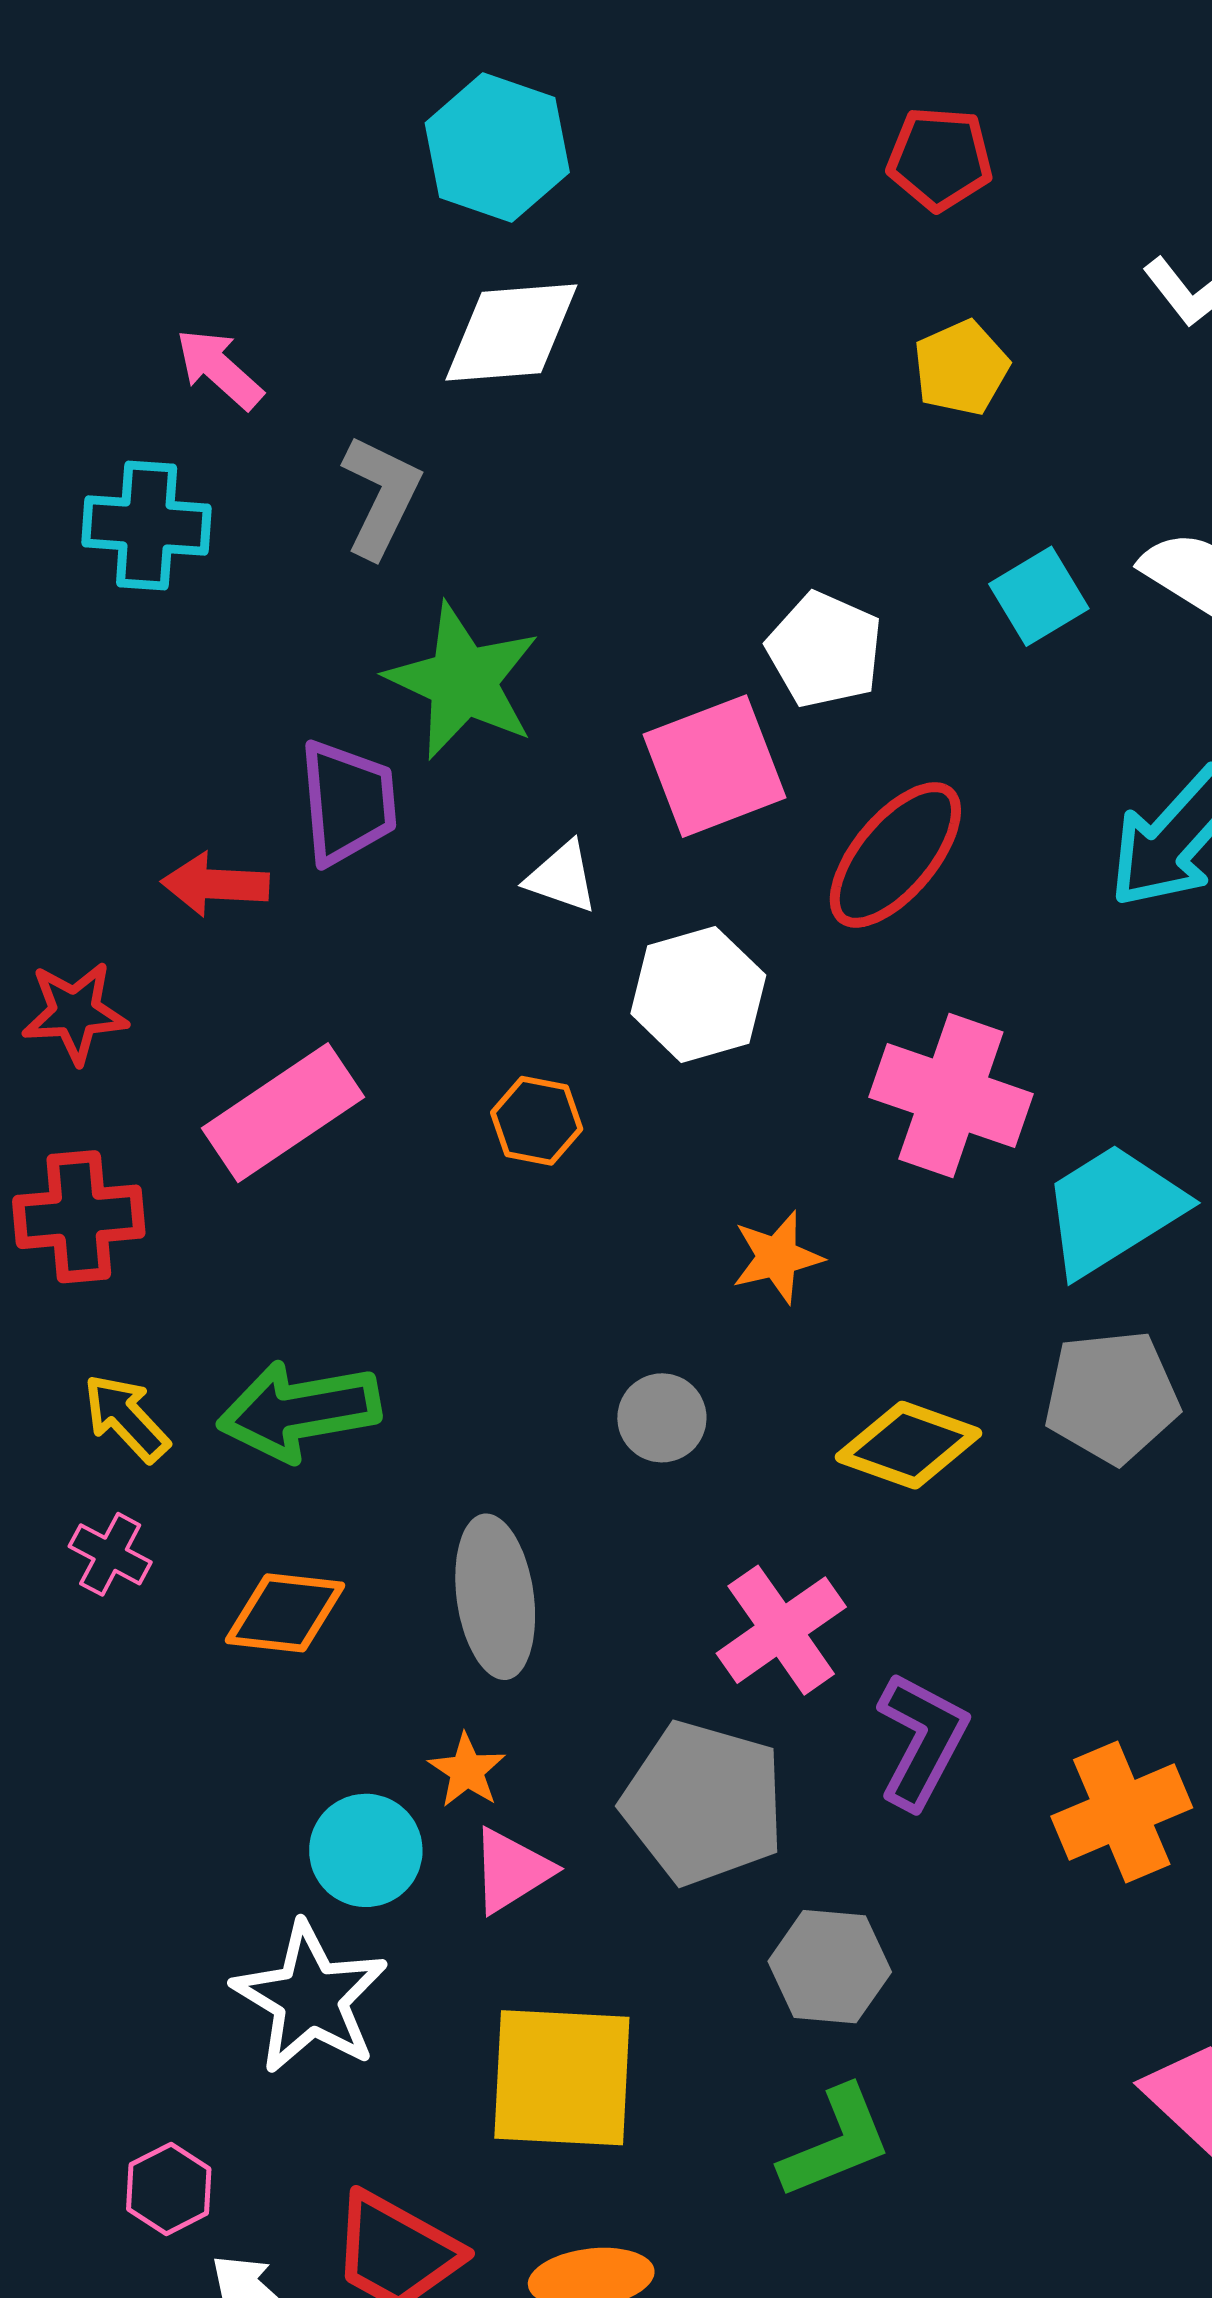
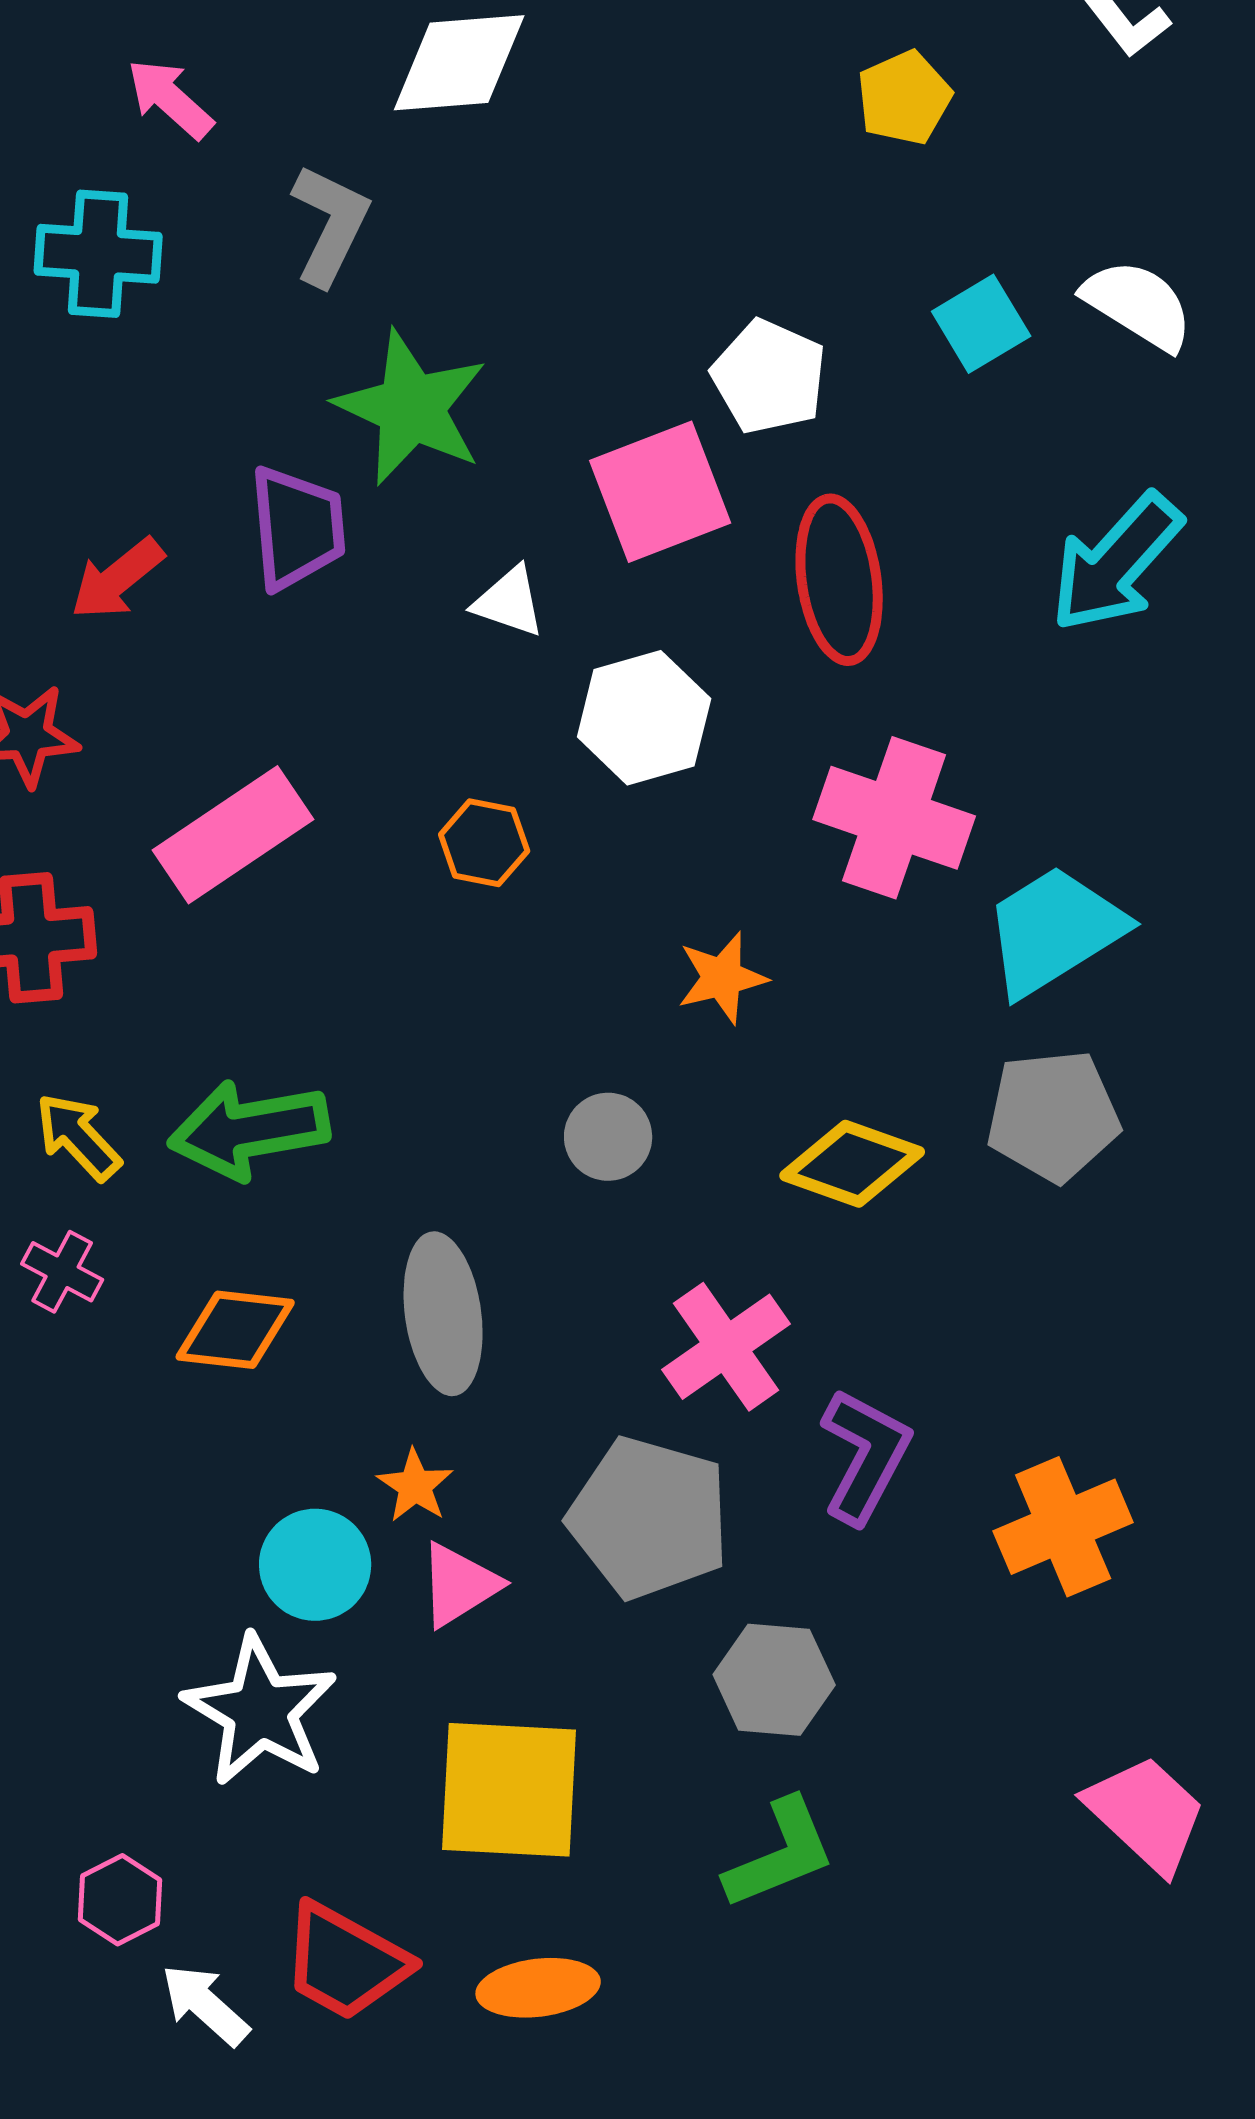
red ellipse: (895, 855) -> (839, 580), turned -48
red arrow: (215, 884) -> (117, 579), moved, turned -42

